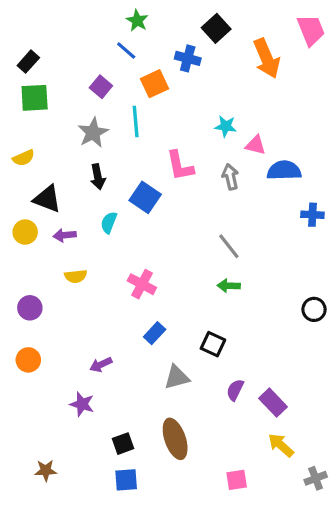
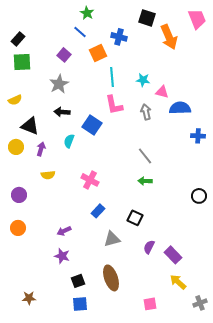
black square: (216, 28) -> (147, 18), moved, turned -30
cyan line: (136, 122) -> (112, 77), moved
black arrow: (98, 177) -> (62, 112), turned 105
purple arrow: (65, 235) -> (41, 149), turned 112
purple star: (82, 404) -> (62, 256), moved

